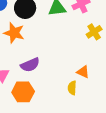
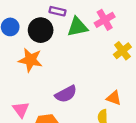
purple semicircle: (30, 65) -> (66, 94), moved

